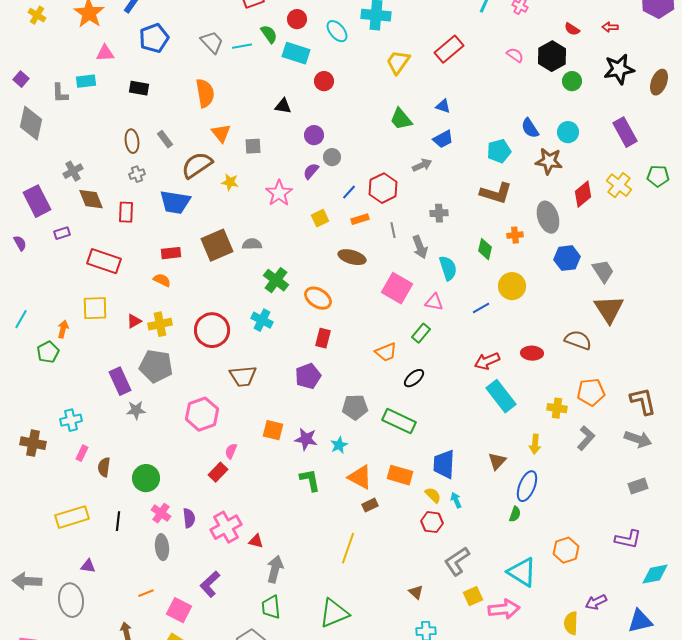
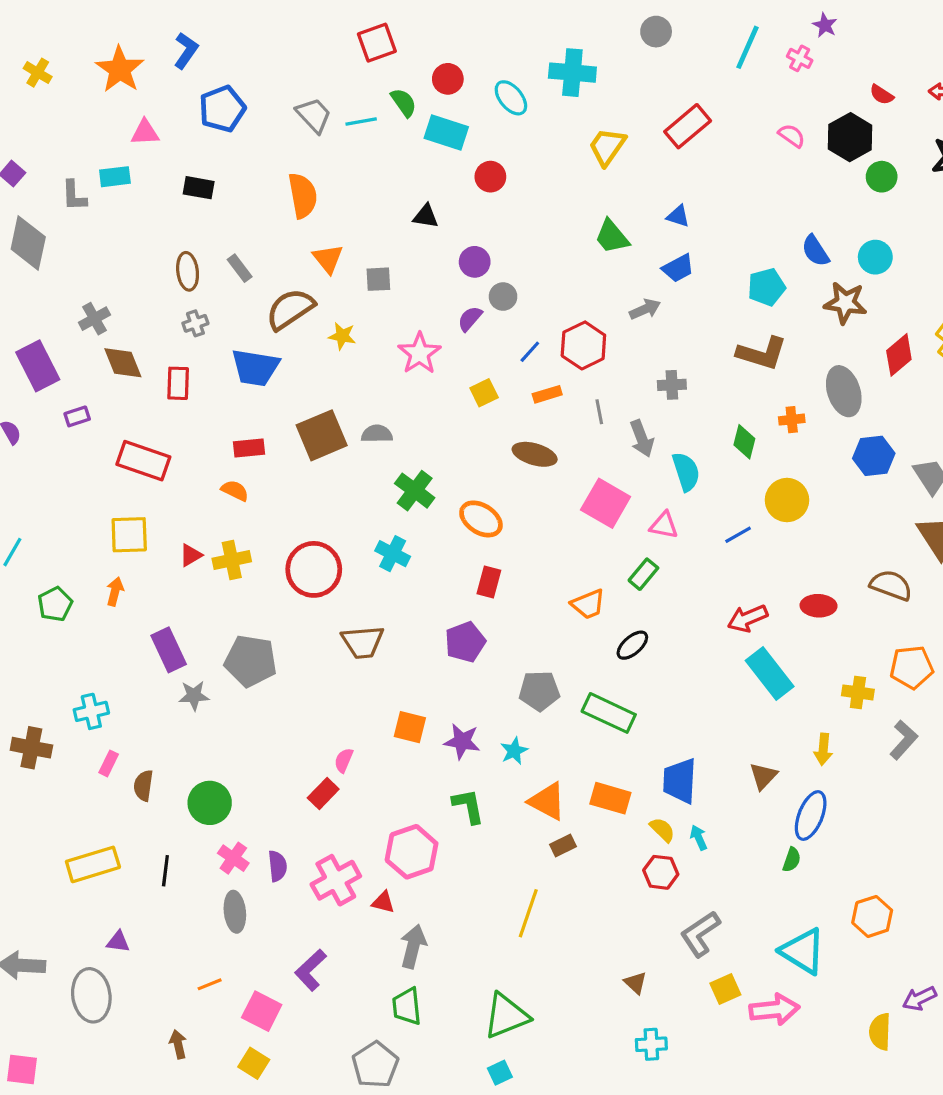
orange arrow: (63, 329) -> (115, 592), moved
gray pentagon: (156, 366) -> (251, 661), moved
pink hexagon: (202, 414) -> (412, 852), moved

